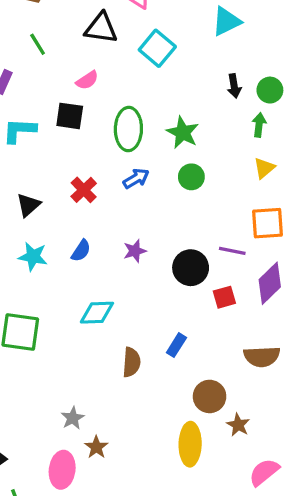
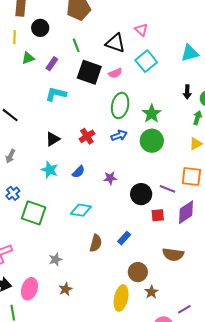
pink semicircle: (87, 80) -> (115, 73), moved
black square: (70, 116) -> (89, 72), moved, size x1.4
green circle: (191, 177) -> (152, 141), size x1.5
gray star: (73, 418) -> (55, 259), moved
pink ellipse: (62, 470) -> (29, 289), moved

